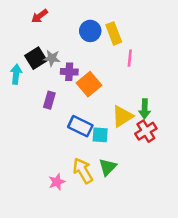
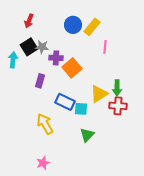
red arrow: (40, 16) -> (29, 21), moved, turned -32
yellow rectangle: (114, 33) -> (92, 27), turned 60
red cross: (146, 131) -> (118, 106), turned 36
yellow arrow: (83, 171) -> (45, 124), moved
pink star: (57, 182) -> (43, 163), moved

